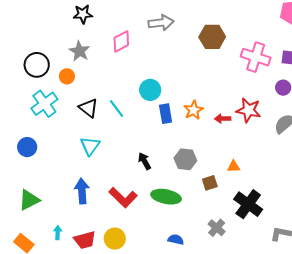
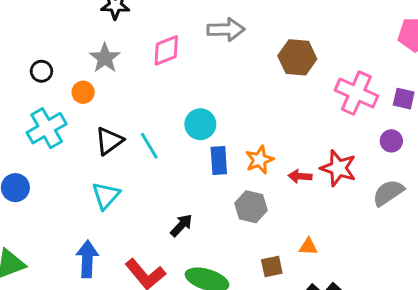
black circle: (37, 65) -> (41, 71), size x0.6
black triangle: (88, 108) -> (109, 141), turned 40
gray hexagon: (185, 159) -> (251, 207), moved
black arrow: (144, 161) -> (181, 225), turned 66

